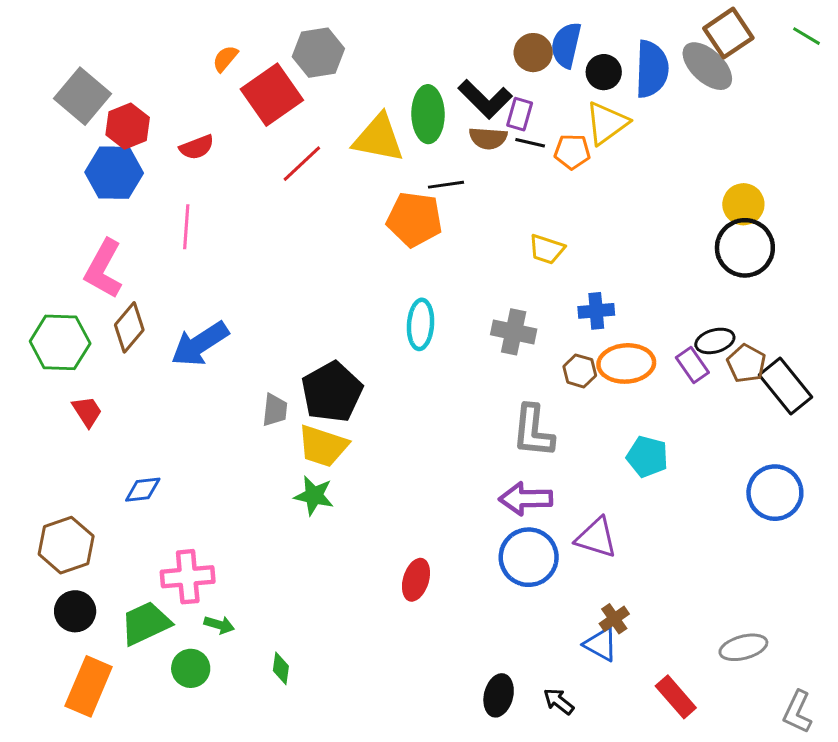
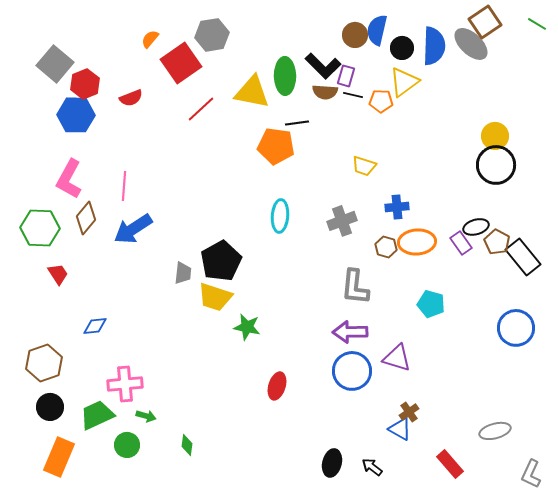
pink line: (186, 227) -> (124, 186), moved
gray cross: (514, 332) -> (342, 221), turned -32
green star: (314, 496) -> (247, 327), moved

